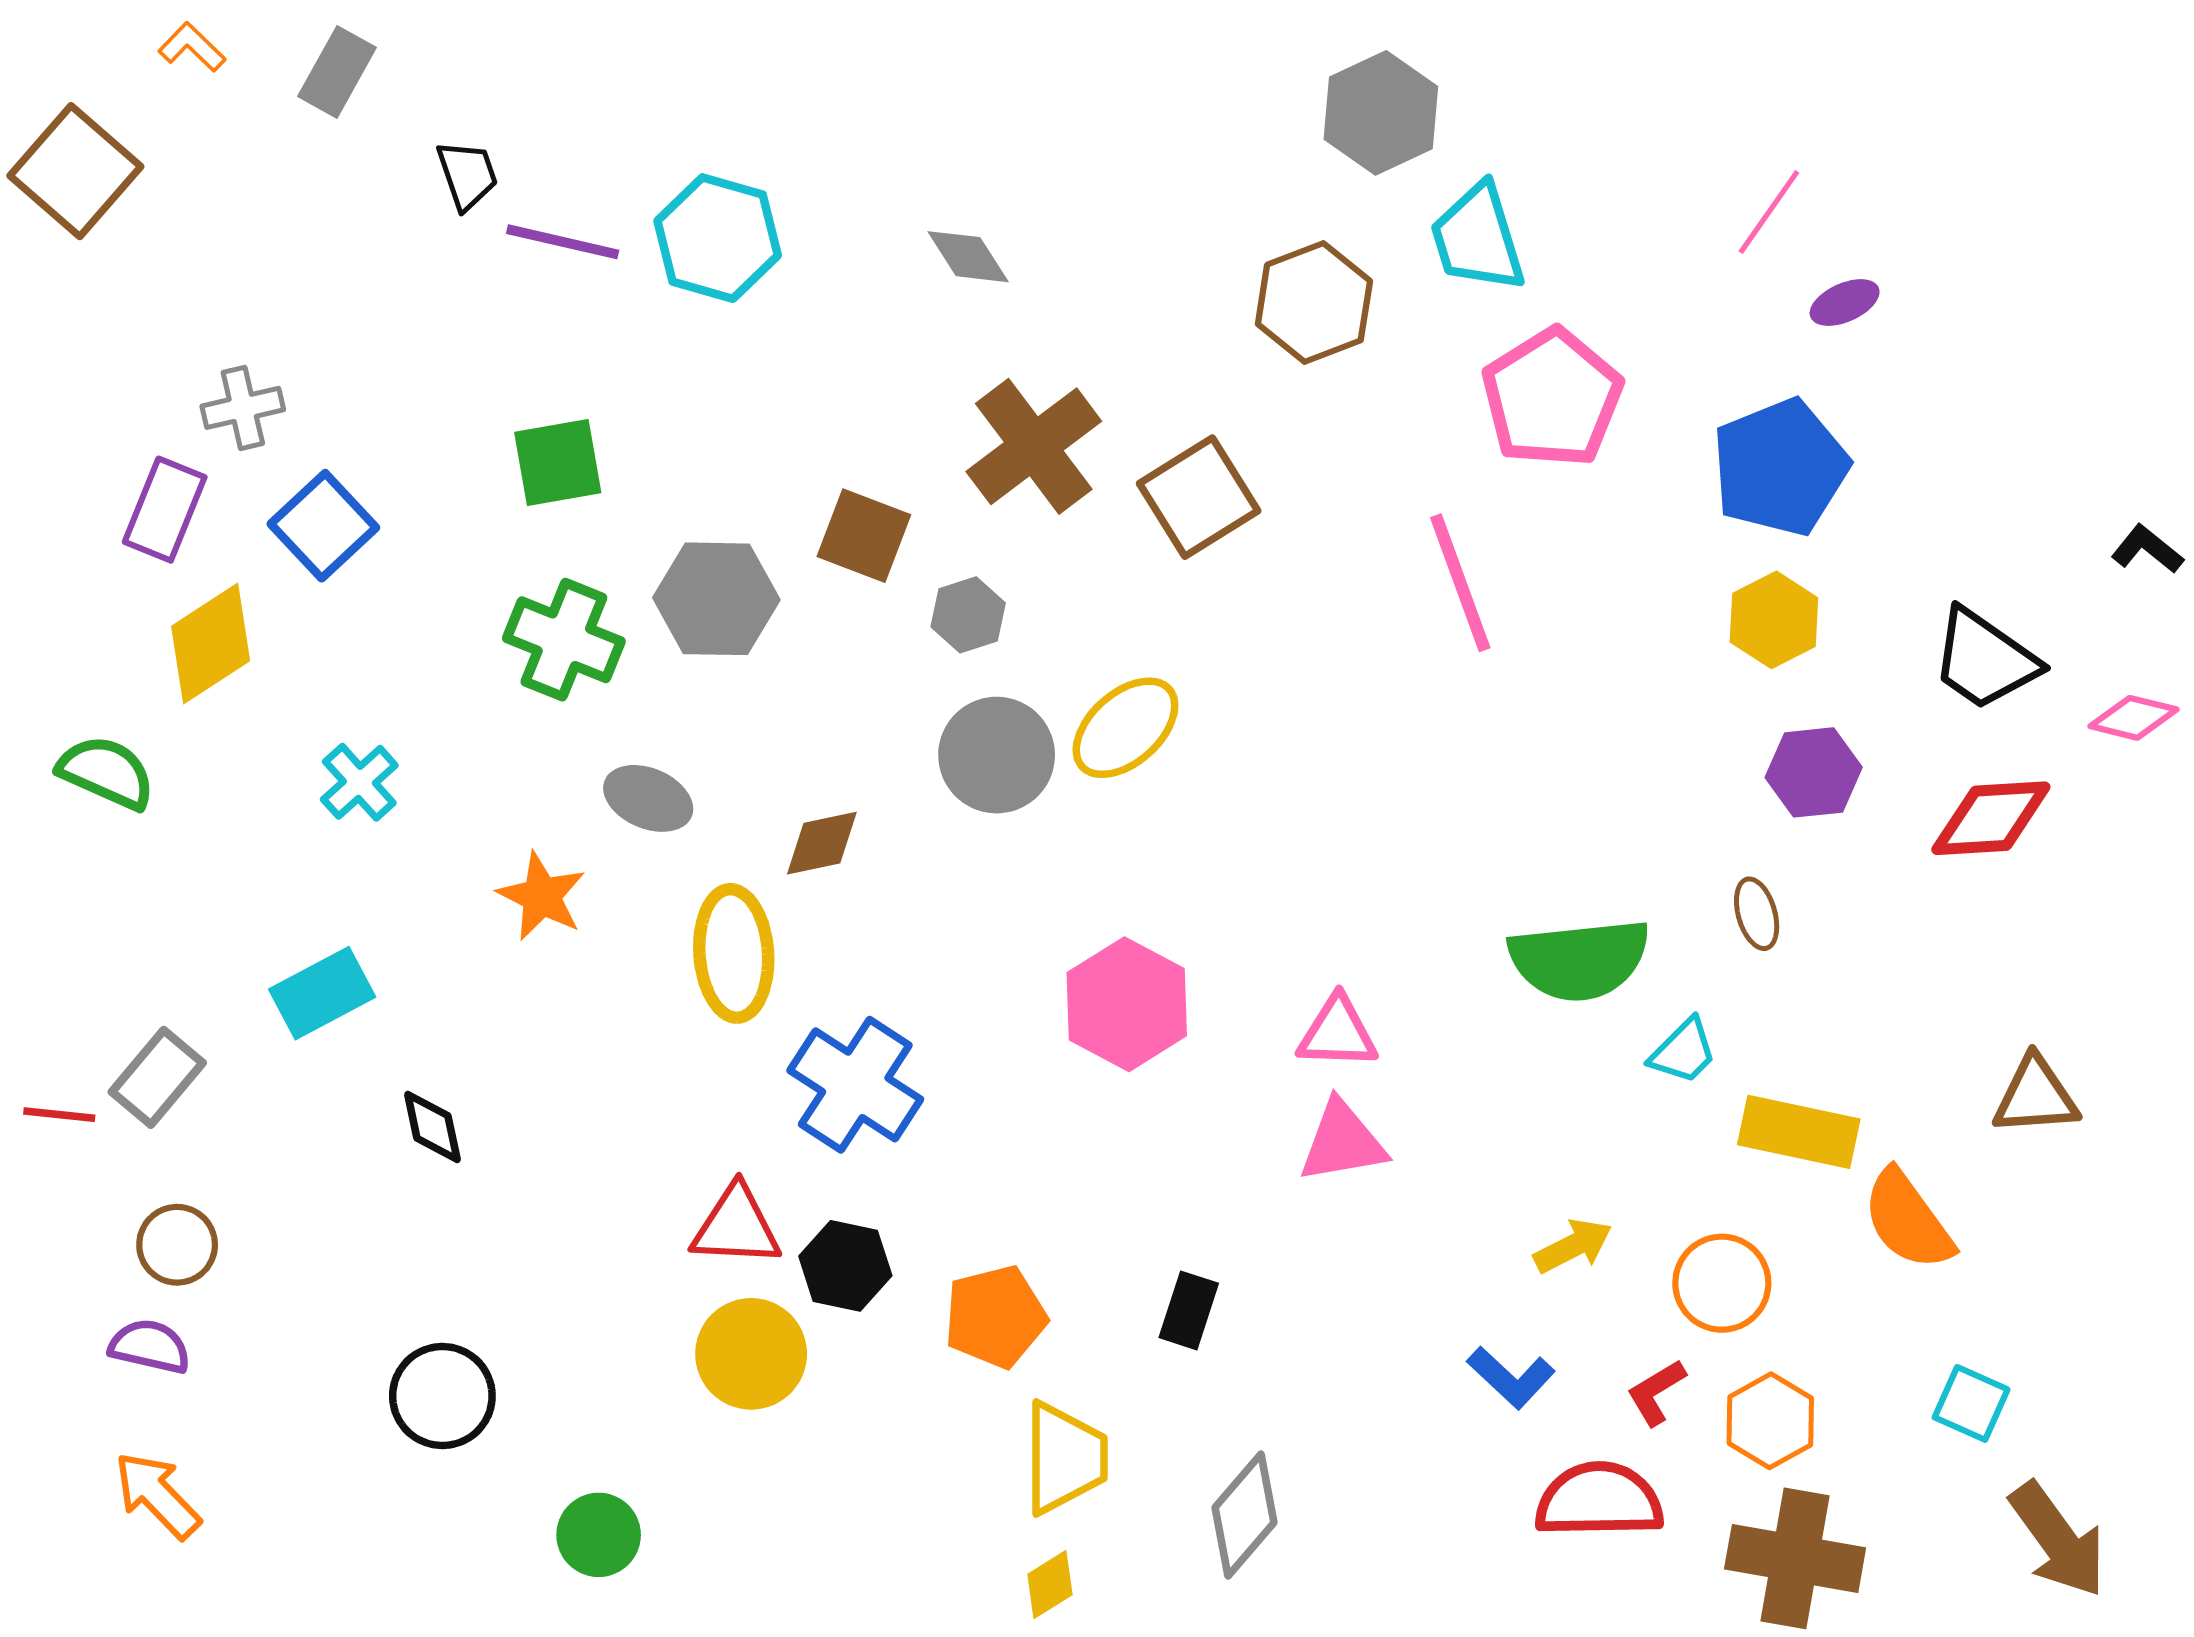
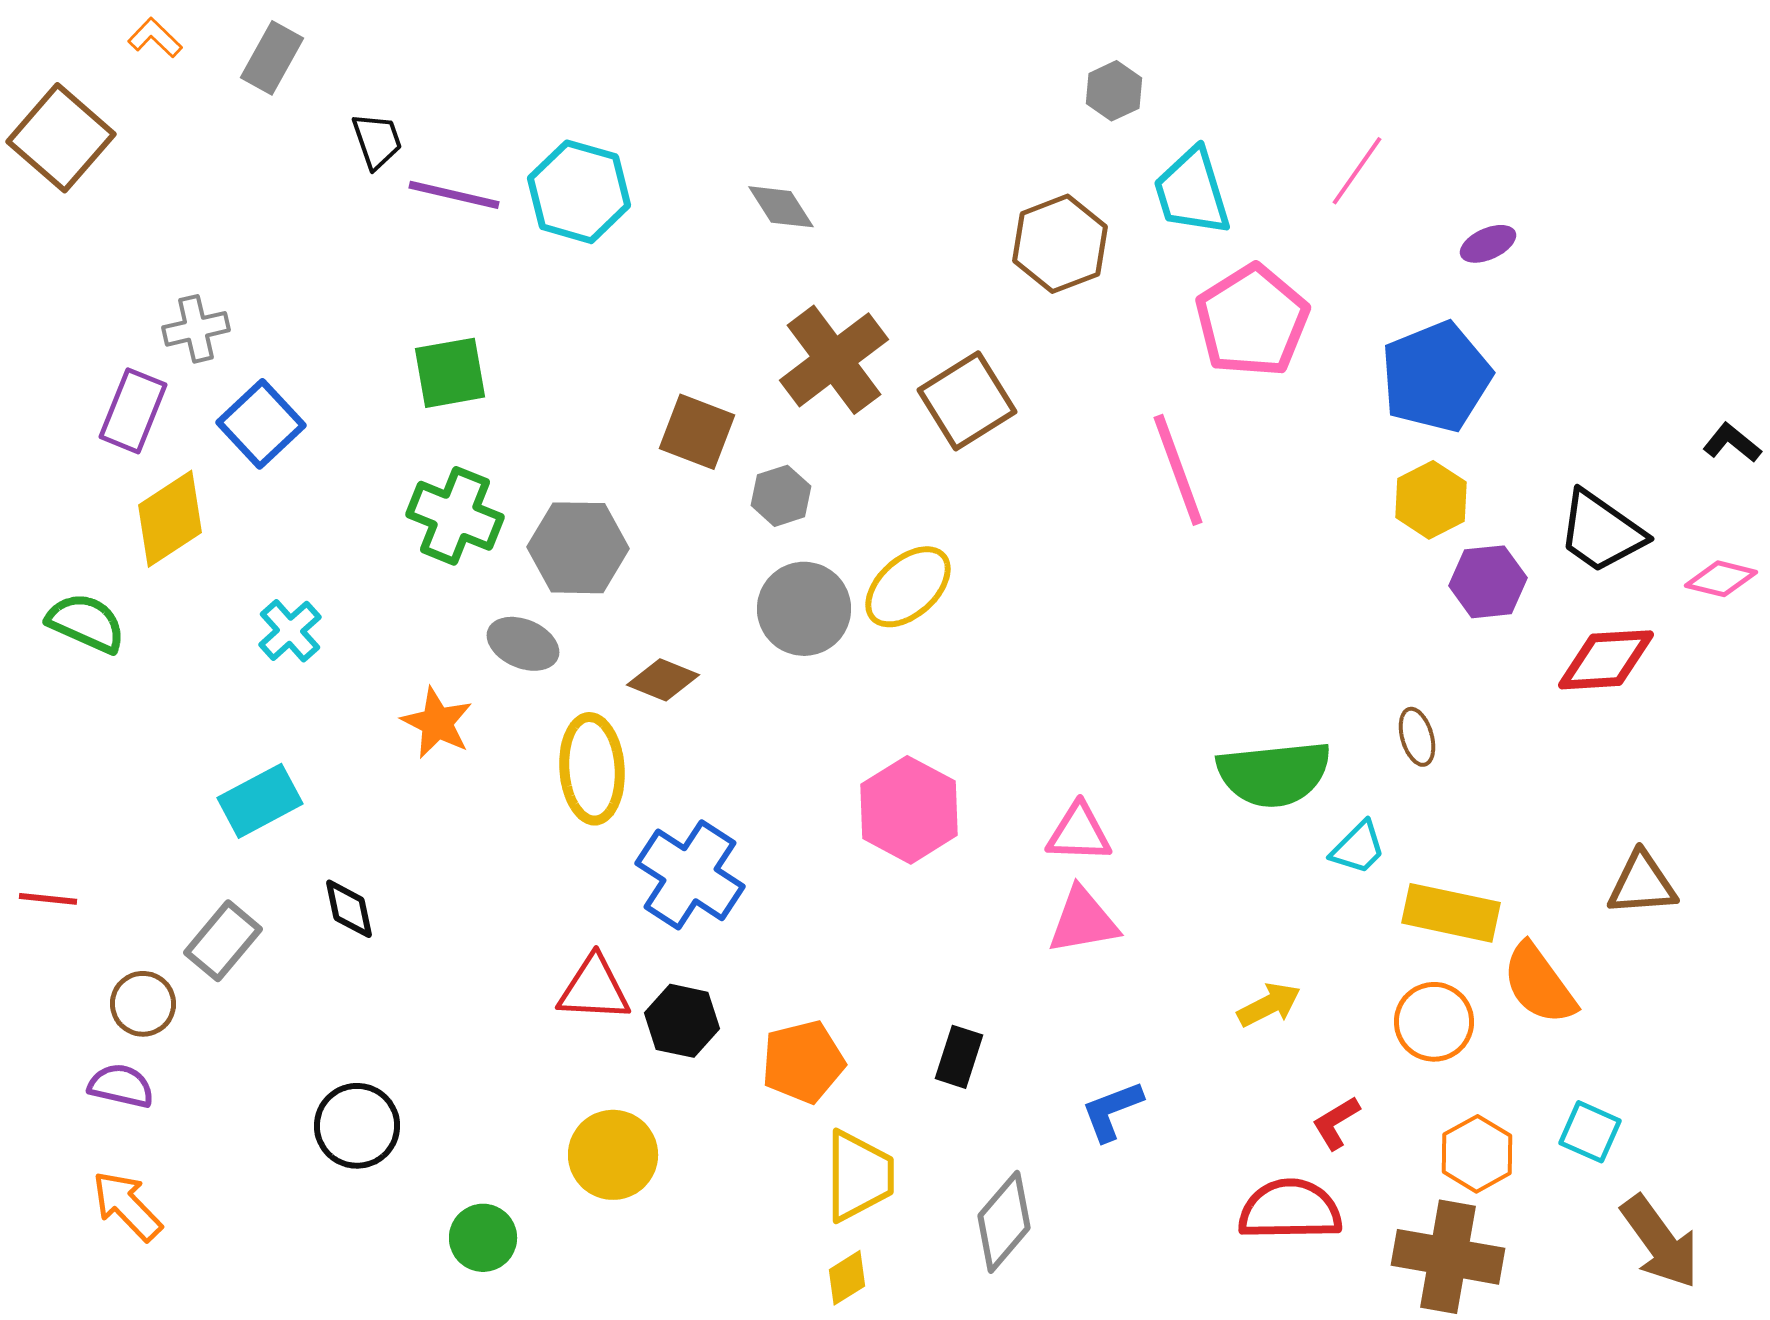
gray hexagon: (1381, 113) -> (1114, 91), size x0.6
pink line: (1769, 212) -> (1357, 171), moved
gray hexagon: (716, 599) -> (578, 548), moved
purple hexagon: (1814, 772) -> (1488, 582), moved
brown diamond: (822, 843) -> (663, 680), turned 34
gray rectangle: (157, 1077) -> (223, 941), moved
orange circle: (1722, 1283) -> (1434, 1022), moved
yellow circle: (751, 1354) -> (613, 1155), moved
blue L-shape: (1511, 1377) -> (1112, 1111), moved, turned 116
orange hexagon: (1770, 1421) -> (1477, 1154), moved

